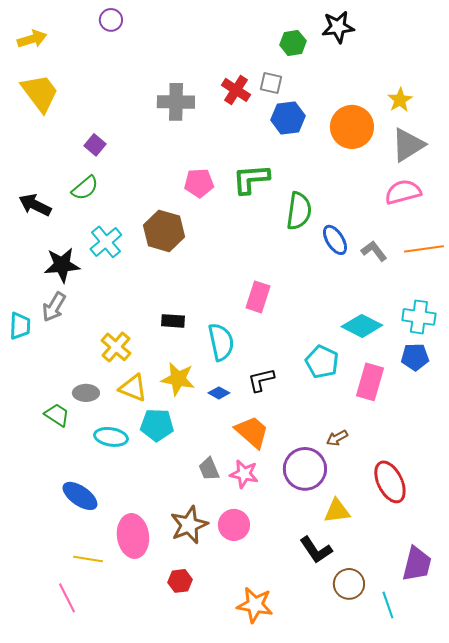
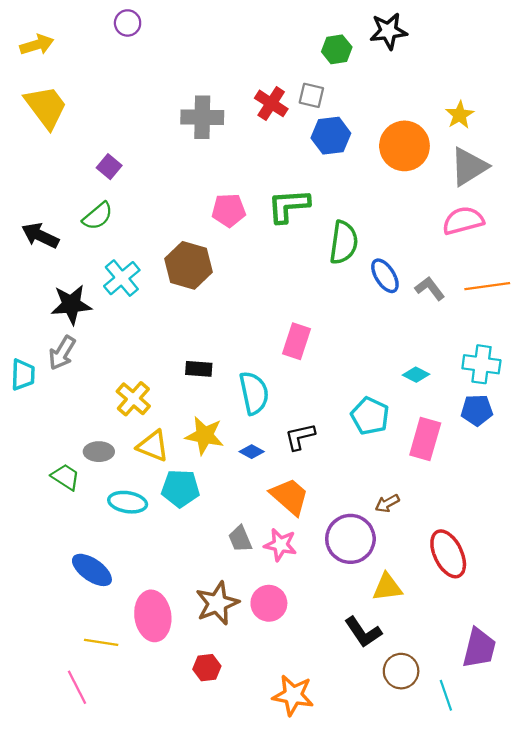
cyan diamond: (362, 326) -> (416, 375), size x0.6

